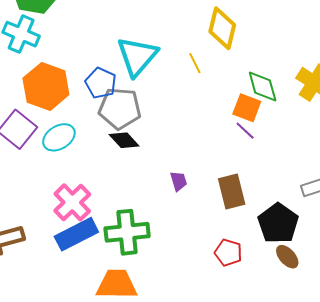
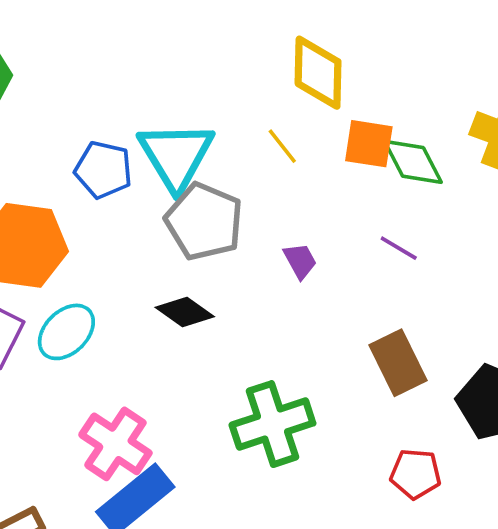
blue pentagon: (101, 83) -> (103, 170), moved
gray pentagon: (120, 108) -> (204, 222), moved, turned 30
orange square: (247, 108) -> (369, 144), moved
purple trapezoid: (179, 181) -> (300, 261), moved
green cross: (127, 232) -> (272, 424), moved

